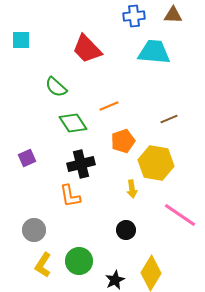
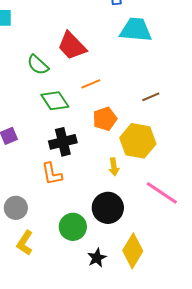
red trapezoid: (87, 49) -> (72, 46), moved
black circle: (126, 230) -> (108, 208), size x1.6
green circle: (79, 261) -> (73, 227), moved

